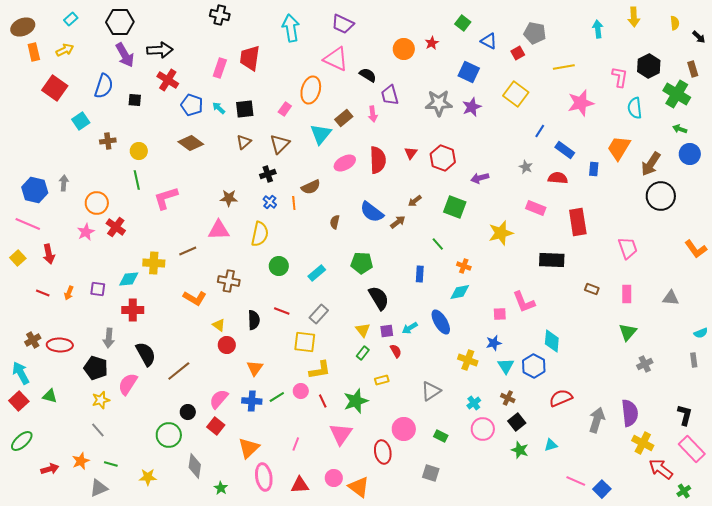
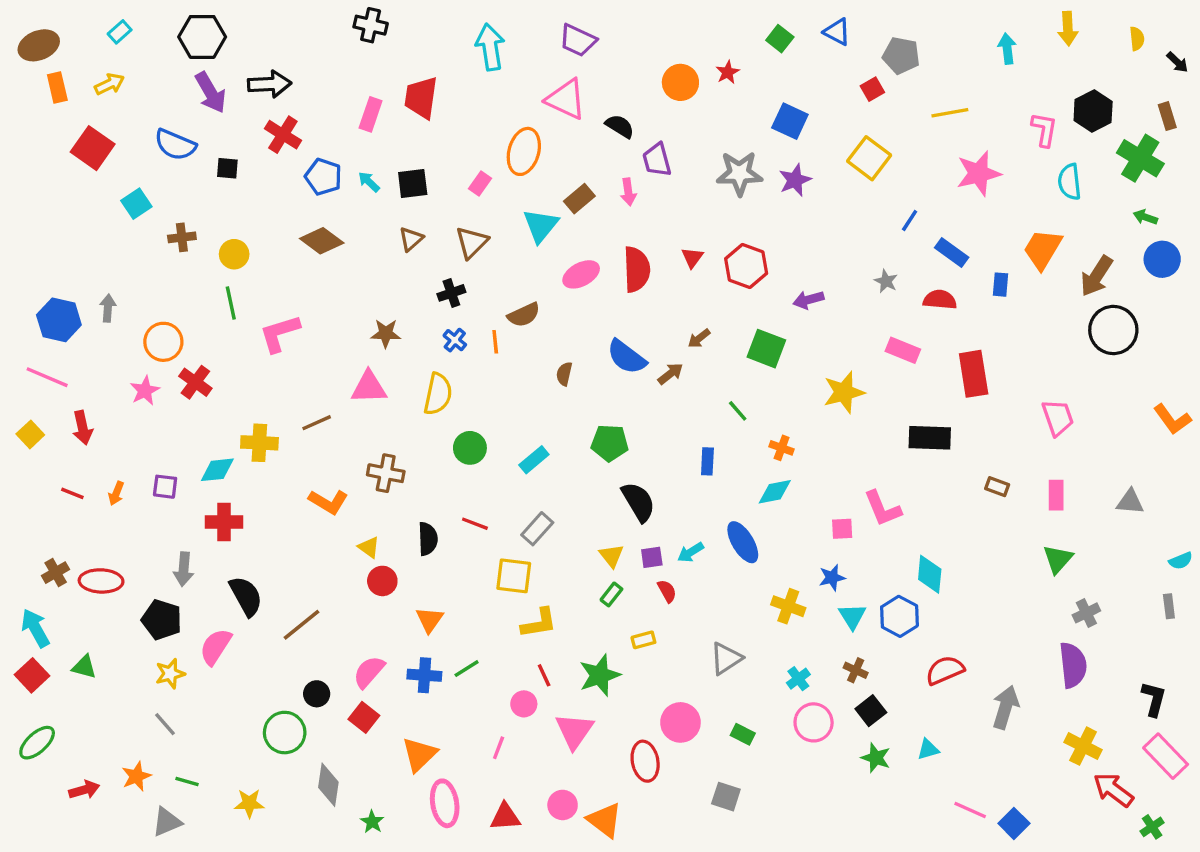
blue triangle: (489, 41) -> (837, 32), moved
blue semicircle: (104, 86) -> (175, 145), turned 95
pink circle: (301, 391) -> (524, 704), moved
purple semicircle: (630, 413) -> (1073, 665), moved

